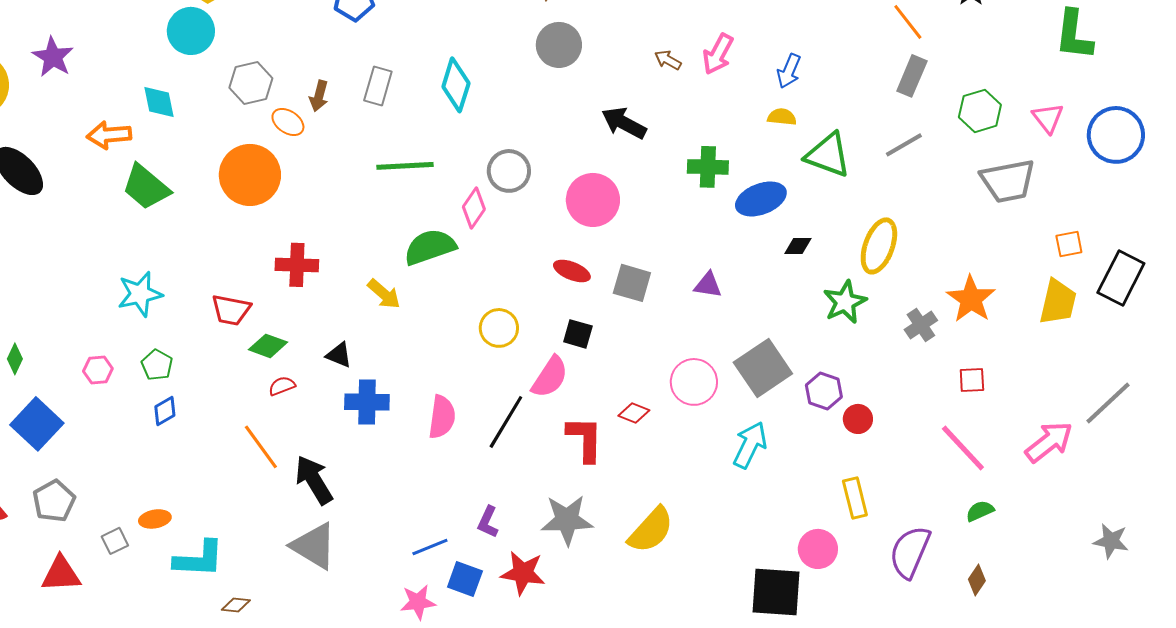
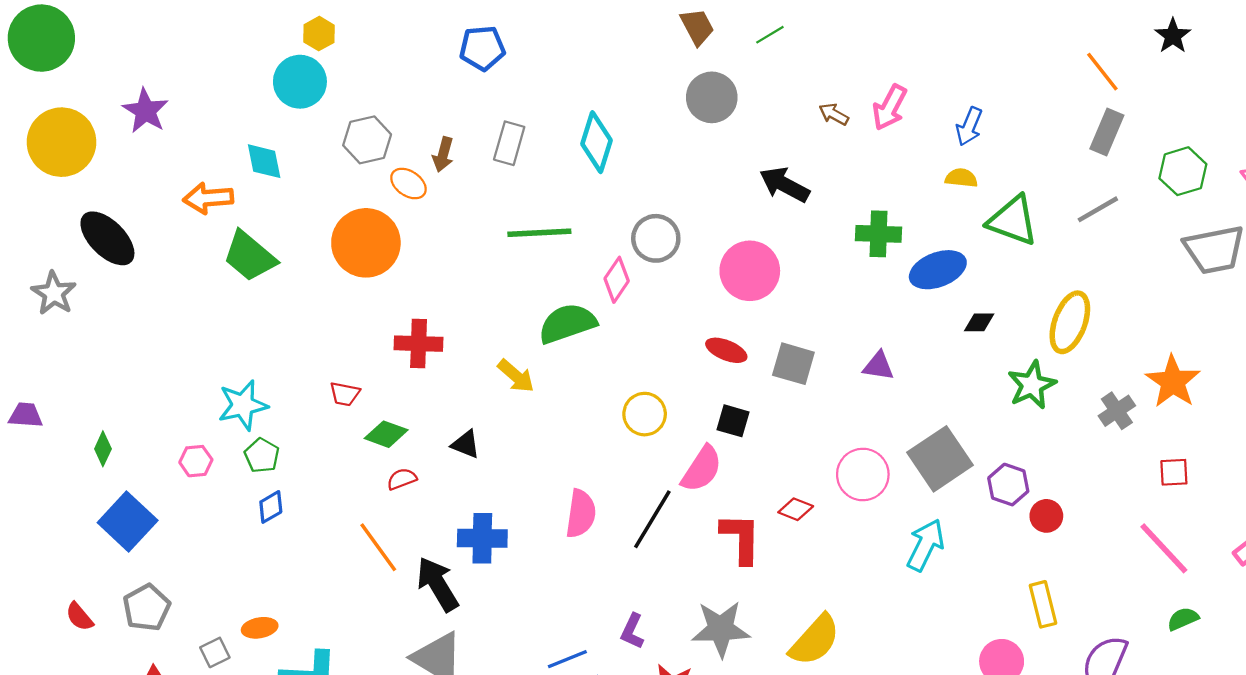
cyan star: (140, 294) -> (243, 405), moved
red trapezoid: (231, 310) -> (345, 394), size x0.7
blue cross: (367, 402) -> (482, 538), moved

